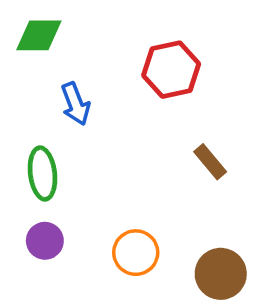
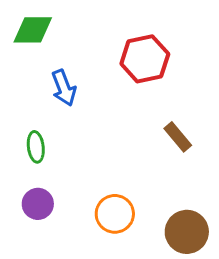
green ellipse: (42, 174) -> (36, 147), size x0.7

